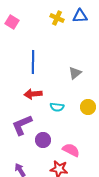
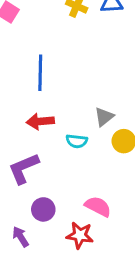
gray triangle: (75, 73) -> (104, 117), moved
purple circle: (43, 140) -> (43, 209), moved

